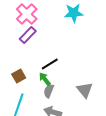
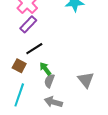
black line: (50, 64) -> (34, 49), moved
brown square: (19, 76) -> (19, 66), turned -32

